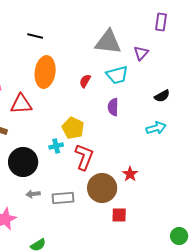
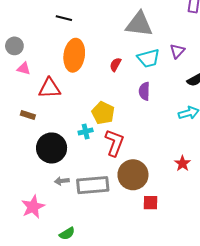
purple triangle: (141, 53) -> (177, 51), moved
red star: (130, 174) -> (182, 163), moved
gray rectangle: (63, 198) -> (93, 185), size x1.4

